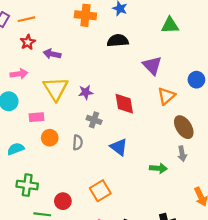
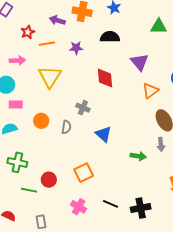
orange line: (26, 19) -> (47, 44), moved
purple arrow: (52, 54) -> (57, 20), moved
purple star: (86, 92) -> (76, 48), moved
red diamond: (124, 104) -> (105, 78), moved
pink rectangle: (37, 117) -> (16, 104), moved

